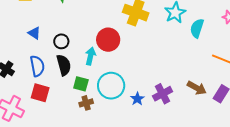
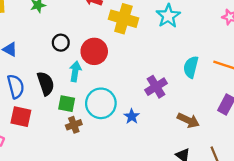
cyan semicircle: (197, 28) -> (191, 67), moved
black circle: (61, 41) -> (61, 43), moved
brown arrow: (197, 88) -> (188, 120), moved
purple cross: (162, 94) -> (156, 87), moved

